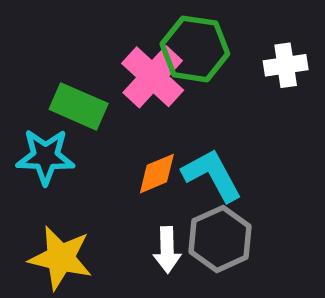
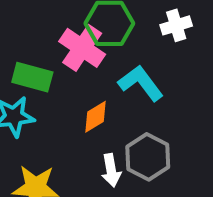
cyan L-shape: (212, 175) -> (141, 83), moved

